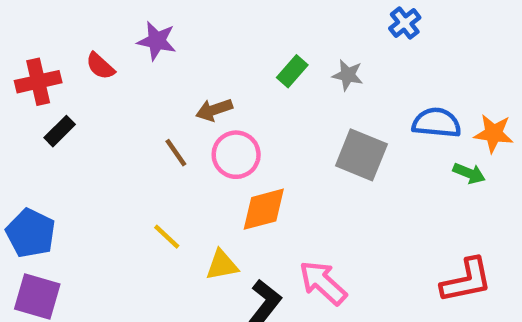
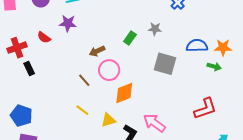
green rectangle: (292, 71) -> (130, 38), moved
black rectangle: (60, 131) -> (29, 69), turned -64
brown line: (176, 153) -> (84, 80), moved
red L-shape: (466, 280) -> (205, 109), moved

